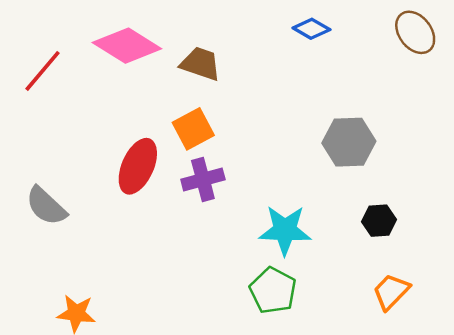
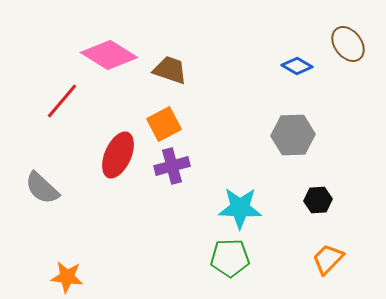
blue diamond: (311, 29) -> (297, 66), moved
red line: (42, 71) -> (62, 101), moved
green pentagon: (273, 290) -> (230, 258), turned -30

